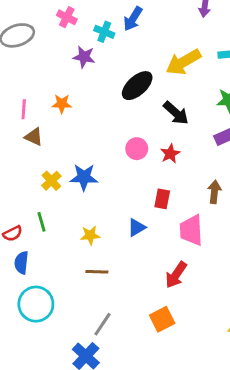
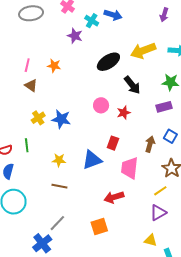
blue arrow: (133, 19) -> (113, 15), turned -114
blue triangle: (137, 227) -> (92, 160), size x1.5
red arrow: (176, 275) -> (114, 197), turned 30

